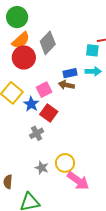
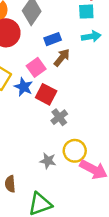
blue rectangle: (70, 73) -> (53, 39), moved
brown arrow: (66, 85) -> (62, 58), turned 126
gray cross: (37, 133) -> (59, 117), moved

